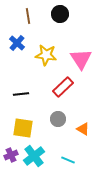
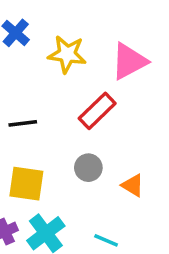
pink triangle: (81, 59) -> (129, 61), turned 35

